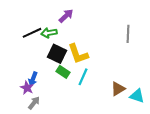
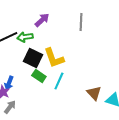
gray line: (128, 34) -> (81, 22), moved
brown triangle: (118, 89) -> (94, 93), turned -42

